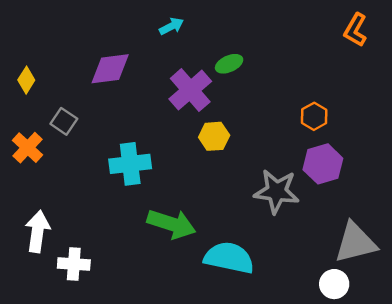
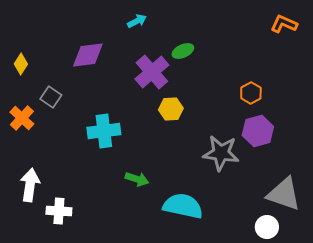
orange L-shape: (355, 30) -> (284, 24), turned 84
green arrow: (171, 224) -> (137, 179), size x0.6
gray triangle: (355, 243) -> (284, 194), turned 33

